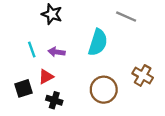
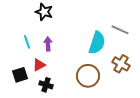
gray line: (126, 17) -> (120, 30), moved
cyan semicircle: (98, 42) -> (97, 43), moved
purple arrow: (57, 52) -> (48, 44), turned 80

